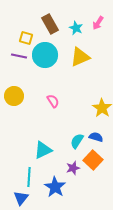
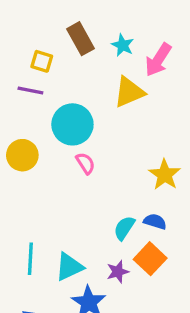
pink arrow: (98, 23) -> (158, 60), moved, size x1.5
cyan circle: (45, 55) -> (72, 124), moved
cyan triangle: (43, 150) -> (69, 267), moved
cyan line: (29, 177) -> (30, 259), moved

